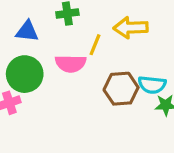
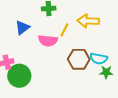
blue triangle: (27, 31) -> (22, 28), moved, turned -49
green circle: (25, 74) -> (19, 76), moved

